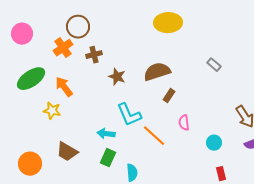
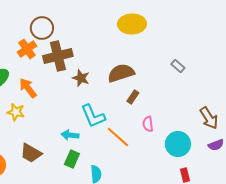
brown cross: (94, 55) -> (58, 56), size x1.8
cyan circle: (214, 143) -> (178, 144), size x1.6

